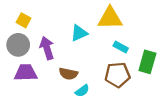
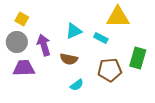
yellow triangle: (110, 18) -> (118, 17), moved
cyan rectangle: (121, 47) -> (101, 38), moved
brown semicircle: (68, 74) -> (69, 59), moved

